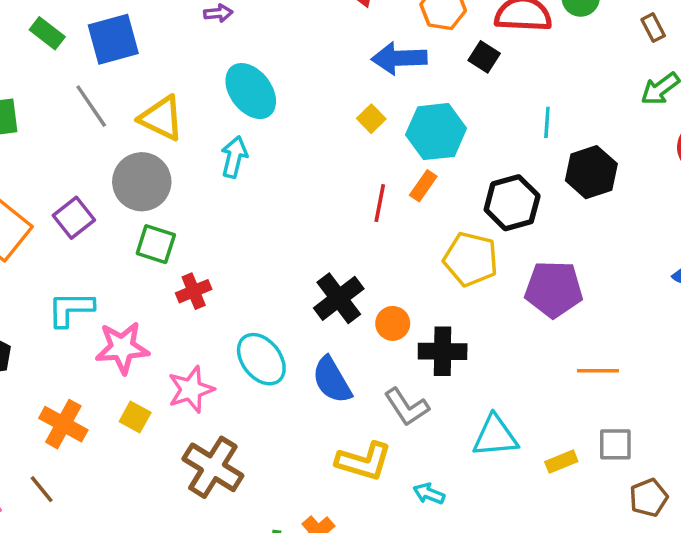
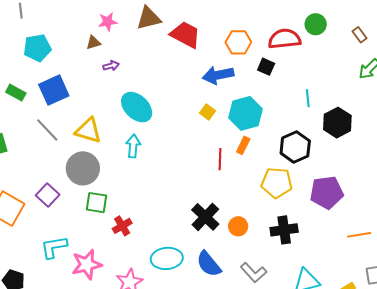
black cross: (443, 351) -> (284, 230), moved
cyan ellipse: (261, 359) -> (167, 258), turned -48

